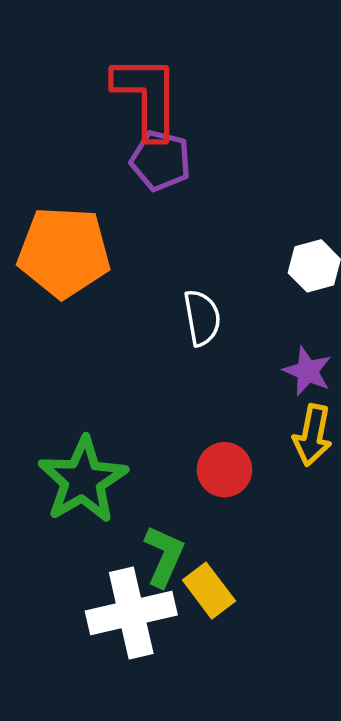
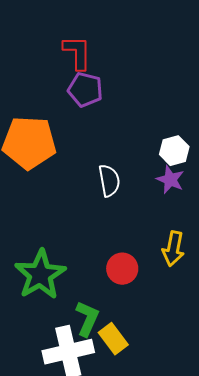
red L-shape: (147, 97) -> (77, 53), size x0.7
purple star: (307, 371) -> (170, 180), moved

